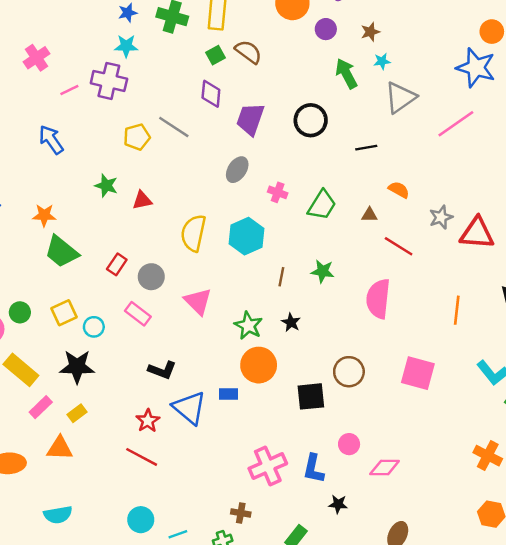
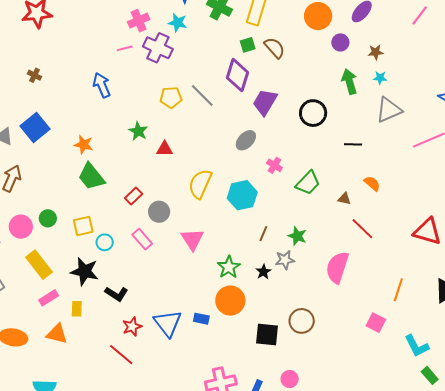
pink cross: (37, 58) -> (139, 21), moved
purple diamond: (211, 94) -> (238, 75), size x1.4
gray star: (441, 217) -> (285, 260), moved
black L-shape: (162, 370) -> (116, 294), moved
pink square: (418, 373) -> (376, 323), moved, size x0.7
yellow rectangle: (77, 413) -> (77, 309), turned -63

